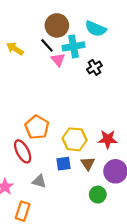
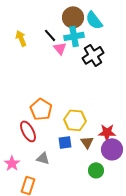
brown circle: (57, 25) -> (73, 17), moved
cyan semicircle: (96, 29) -> (94, 20), turned 30
yellow arrow: (15, 49) -> (21, 38), turned 35
black cross: (94, 67) -> (93, 55), size x1.5
red star: (108, 139) -> (107, 132), moved

